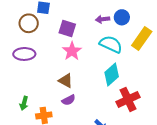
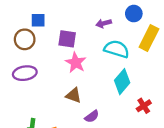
blue circle: (122, 17) -> (134, 14), moved
red cross: (128, 99) -> (144, 106), size x0.6
purple semicircle: (69, 100) -> (92, 116), moved

